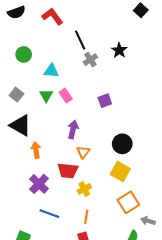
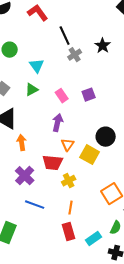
cyan triangle: (51, 71) -> (37, 66), turned 49
green triangle: (46, 96) -> (32, 90), turned 32
pink rectangle: (66, 96) -> (62, 96), moved
yellow square: (120, 172) -> (90, 155), moved

